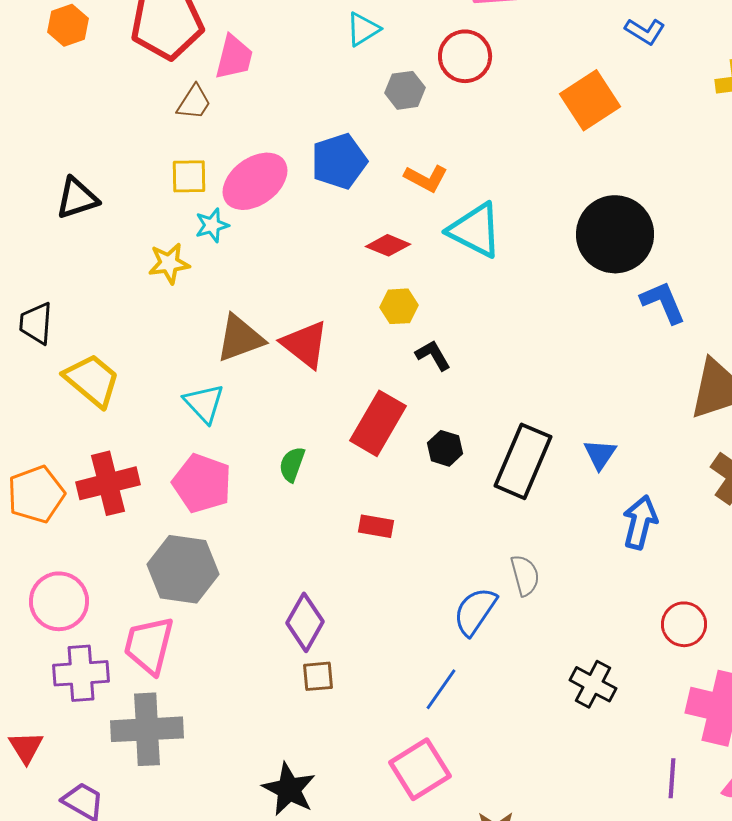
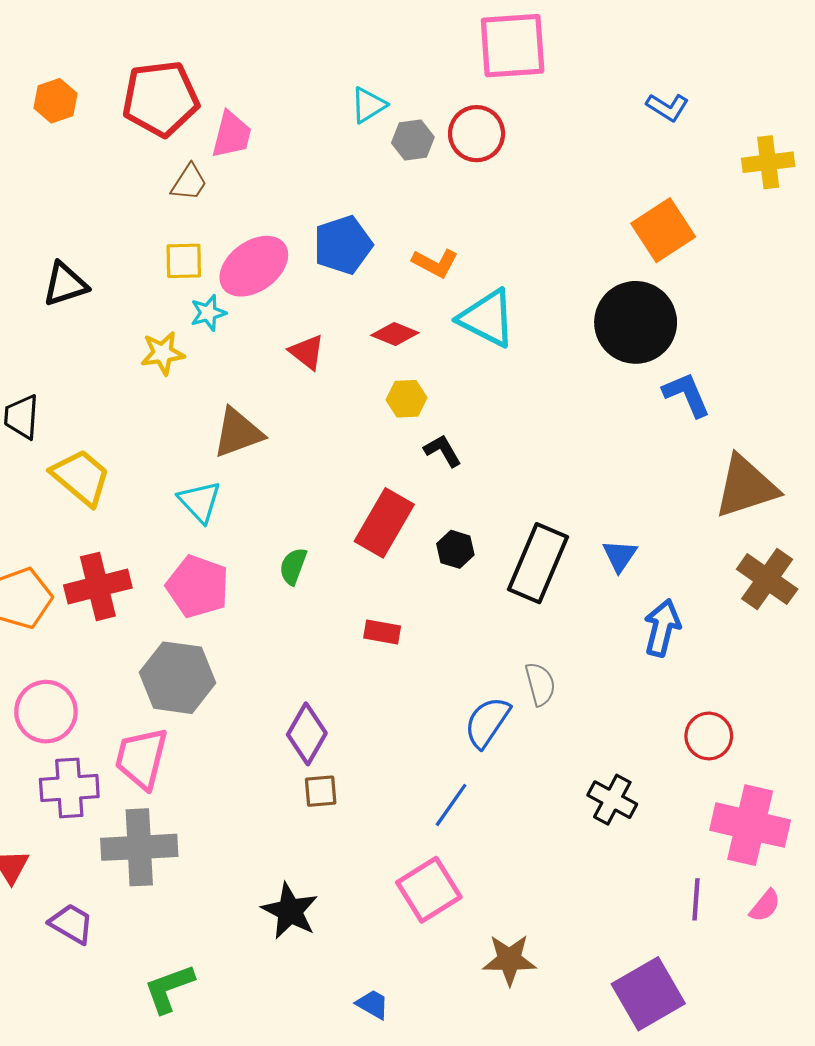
gray hexagon: (405, 90) -> (413, 140), moved
orange square: (590, 100) -> (663, 230), moved
red triangle: (305, 344) -> (307, 352), moved, size x0.7

